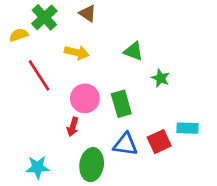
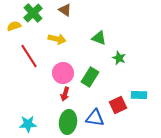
green rectangle: (121, 104) -> (90, 77), turned 48
red arrow: (73, 127) -> (65, 94), moved
blue triangle: (125, 144) -> (95, 118), moved

